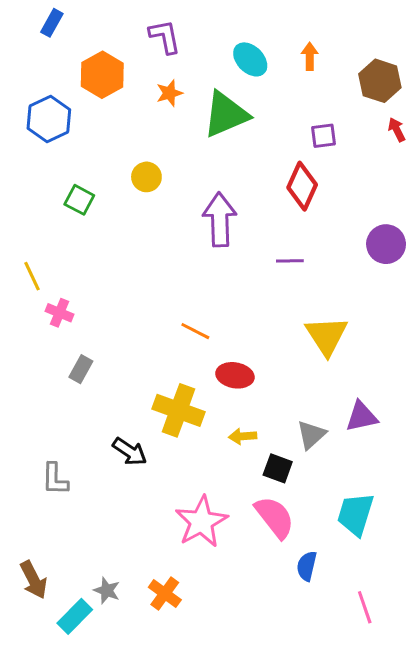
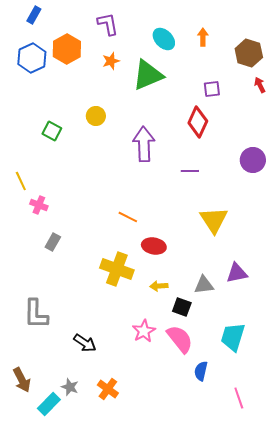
blue hexagon: (49, 119) -> (32, 58), moved
gray triangle: (311, 435) -> (204, 285), turned 35
black arrow: (130, 452) -> (85, 343), moved
gray L-shape: (55, 479) -> (36, 314), size x1.4
pink star: (201, 522) -> (144, 331), moved, size x0.7

